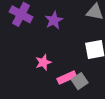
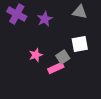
gray square: (80, 81) -> (63, 57), moved

